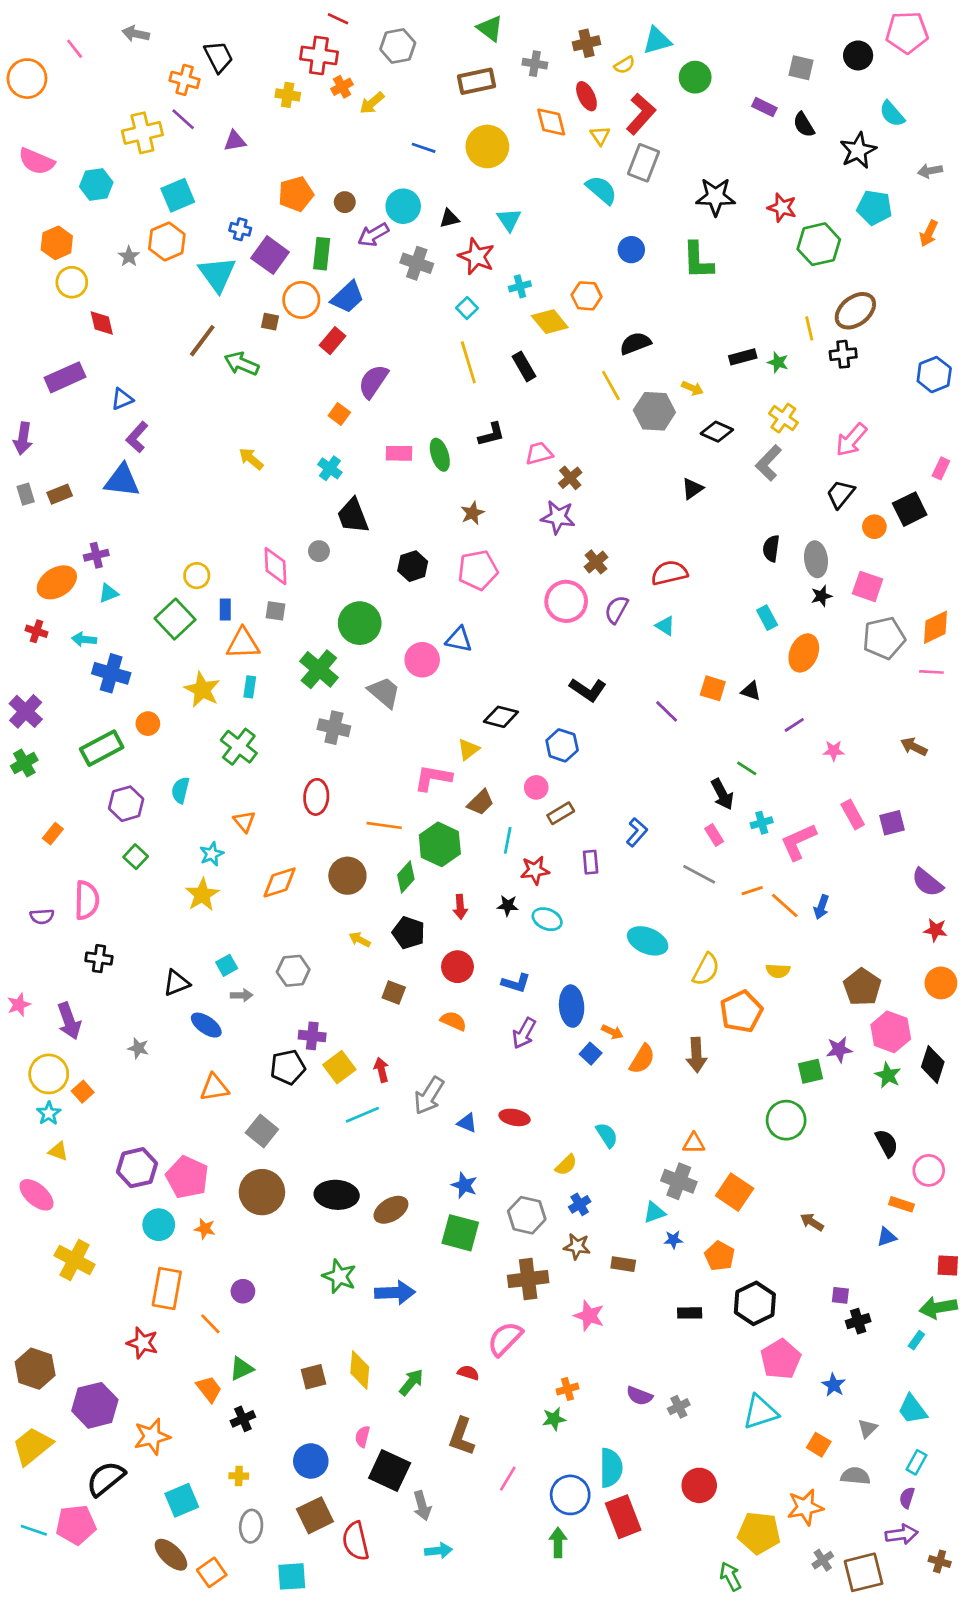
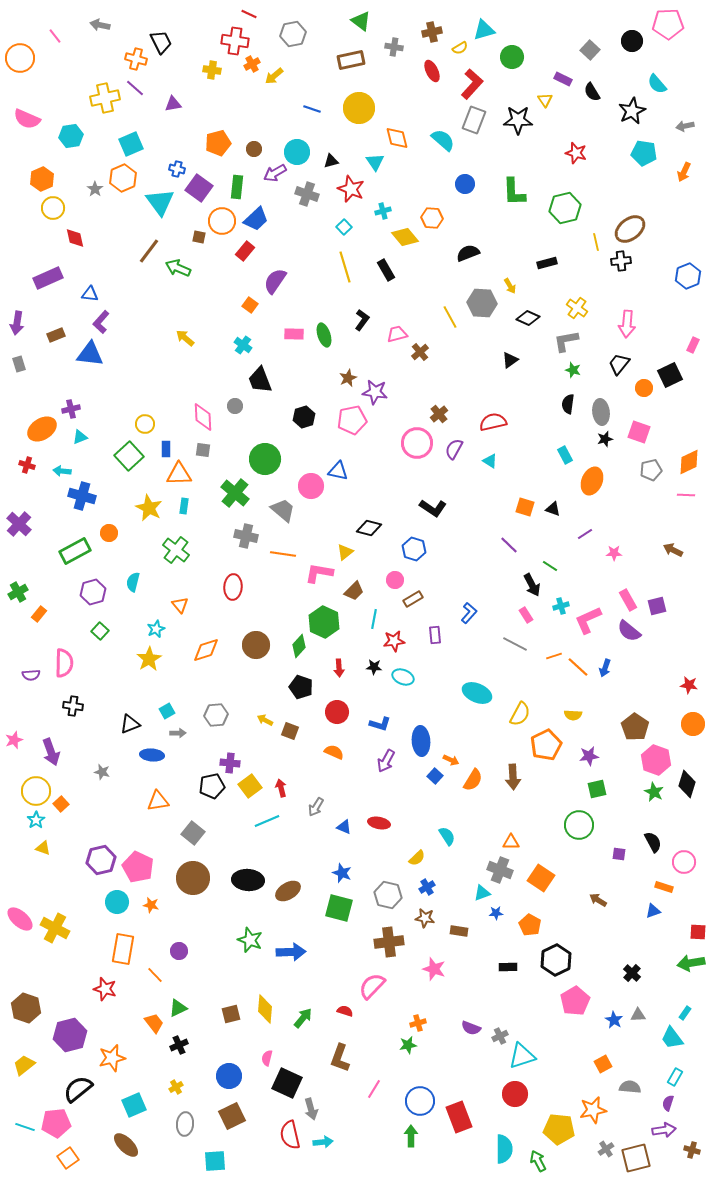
gray square: (801, 68) -> (590, 50), turned 30
orange diamond: (551, 122) -> (397, 138), moved
yellow triangle: (600, 136) -> (545, 100), moved
black star: (716, 197) -> (518, 120), moved
green hexagon: (819, 244) -> (565, 208), moved
green star: (778, 362) -> (573, 370), moved
yellow line: (611, 385) -> (450, 317), moved
yellow arrow: (692, 388) -> (510, 286), turned 35
blue triangle: (122, 399) -> (90, 294), turned 30
black L-shape: (491, 434) -> (362, 320), turned -40
pink arrow: (851, 440) -> (627, 324), turned -36
gray L-shape: (768, 463) -> (566, 341), turned 36
brown rectangle: (60, 494) -> (56, 335), moved
purple star: (558, 517) -> (375, 392), moved
gray pentagon: (884, 638) -> (651, 470), size x0.7
purple line: (667, 711) -> (509, 545), moved
green cross: (24, 763) -> (18, 592), moved
orange line: (384, 825) -> (283, 554), moved
purple semicircle: (927, 882) -> (629, 631), moved
yellow arrow: (360, 940) -> (265, 720), moved
blue ellipse: (206, 1025) -> (152, 755), turned -30
purple star: (839, 1050) -> (589, 756), moved
gray arrow: (429, 1096) -> (316, 807), size x0.7
pink ellipse: (37, 1195) -> (20, 919), moved
purple square: (840, 1295) -> (619, 854), moved
black cross: (858, 1321) -> (632, 973), turned -30
cyan rectangle: (916, 1340) -> (685, 1013), moved
cyan triangle: (760, 1412) -> (522, 1056), moved
gray triangle: (868, 1428) -> (638, 1015), moved, turned 42
orange square: (819, 1445) -> (603, 1064), turned 30
yellow trapezoid: (32, 1446) -> (24, 1065), size x0.7
cyan semicircle: (611, 1468) -> (504, 1149), moved
yellow cross: (239, 1476) -> (176, 1087), turned -32
red semicircle: (356, 1541) -> (290, 1135), moved
orange square: (212, 1572) -> (68, 1158), moved

